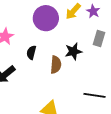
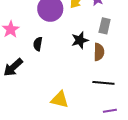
brown semicircle: (56, 65) -> (99, 52), moved

